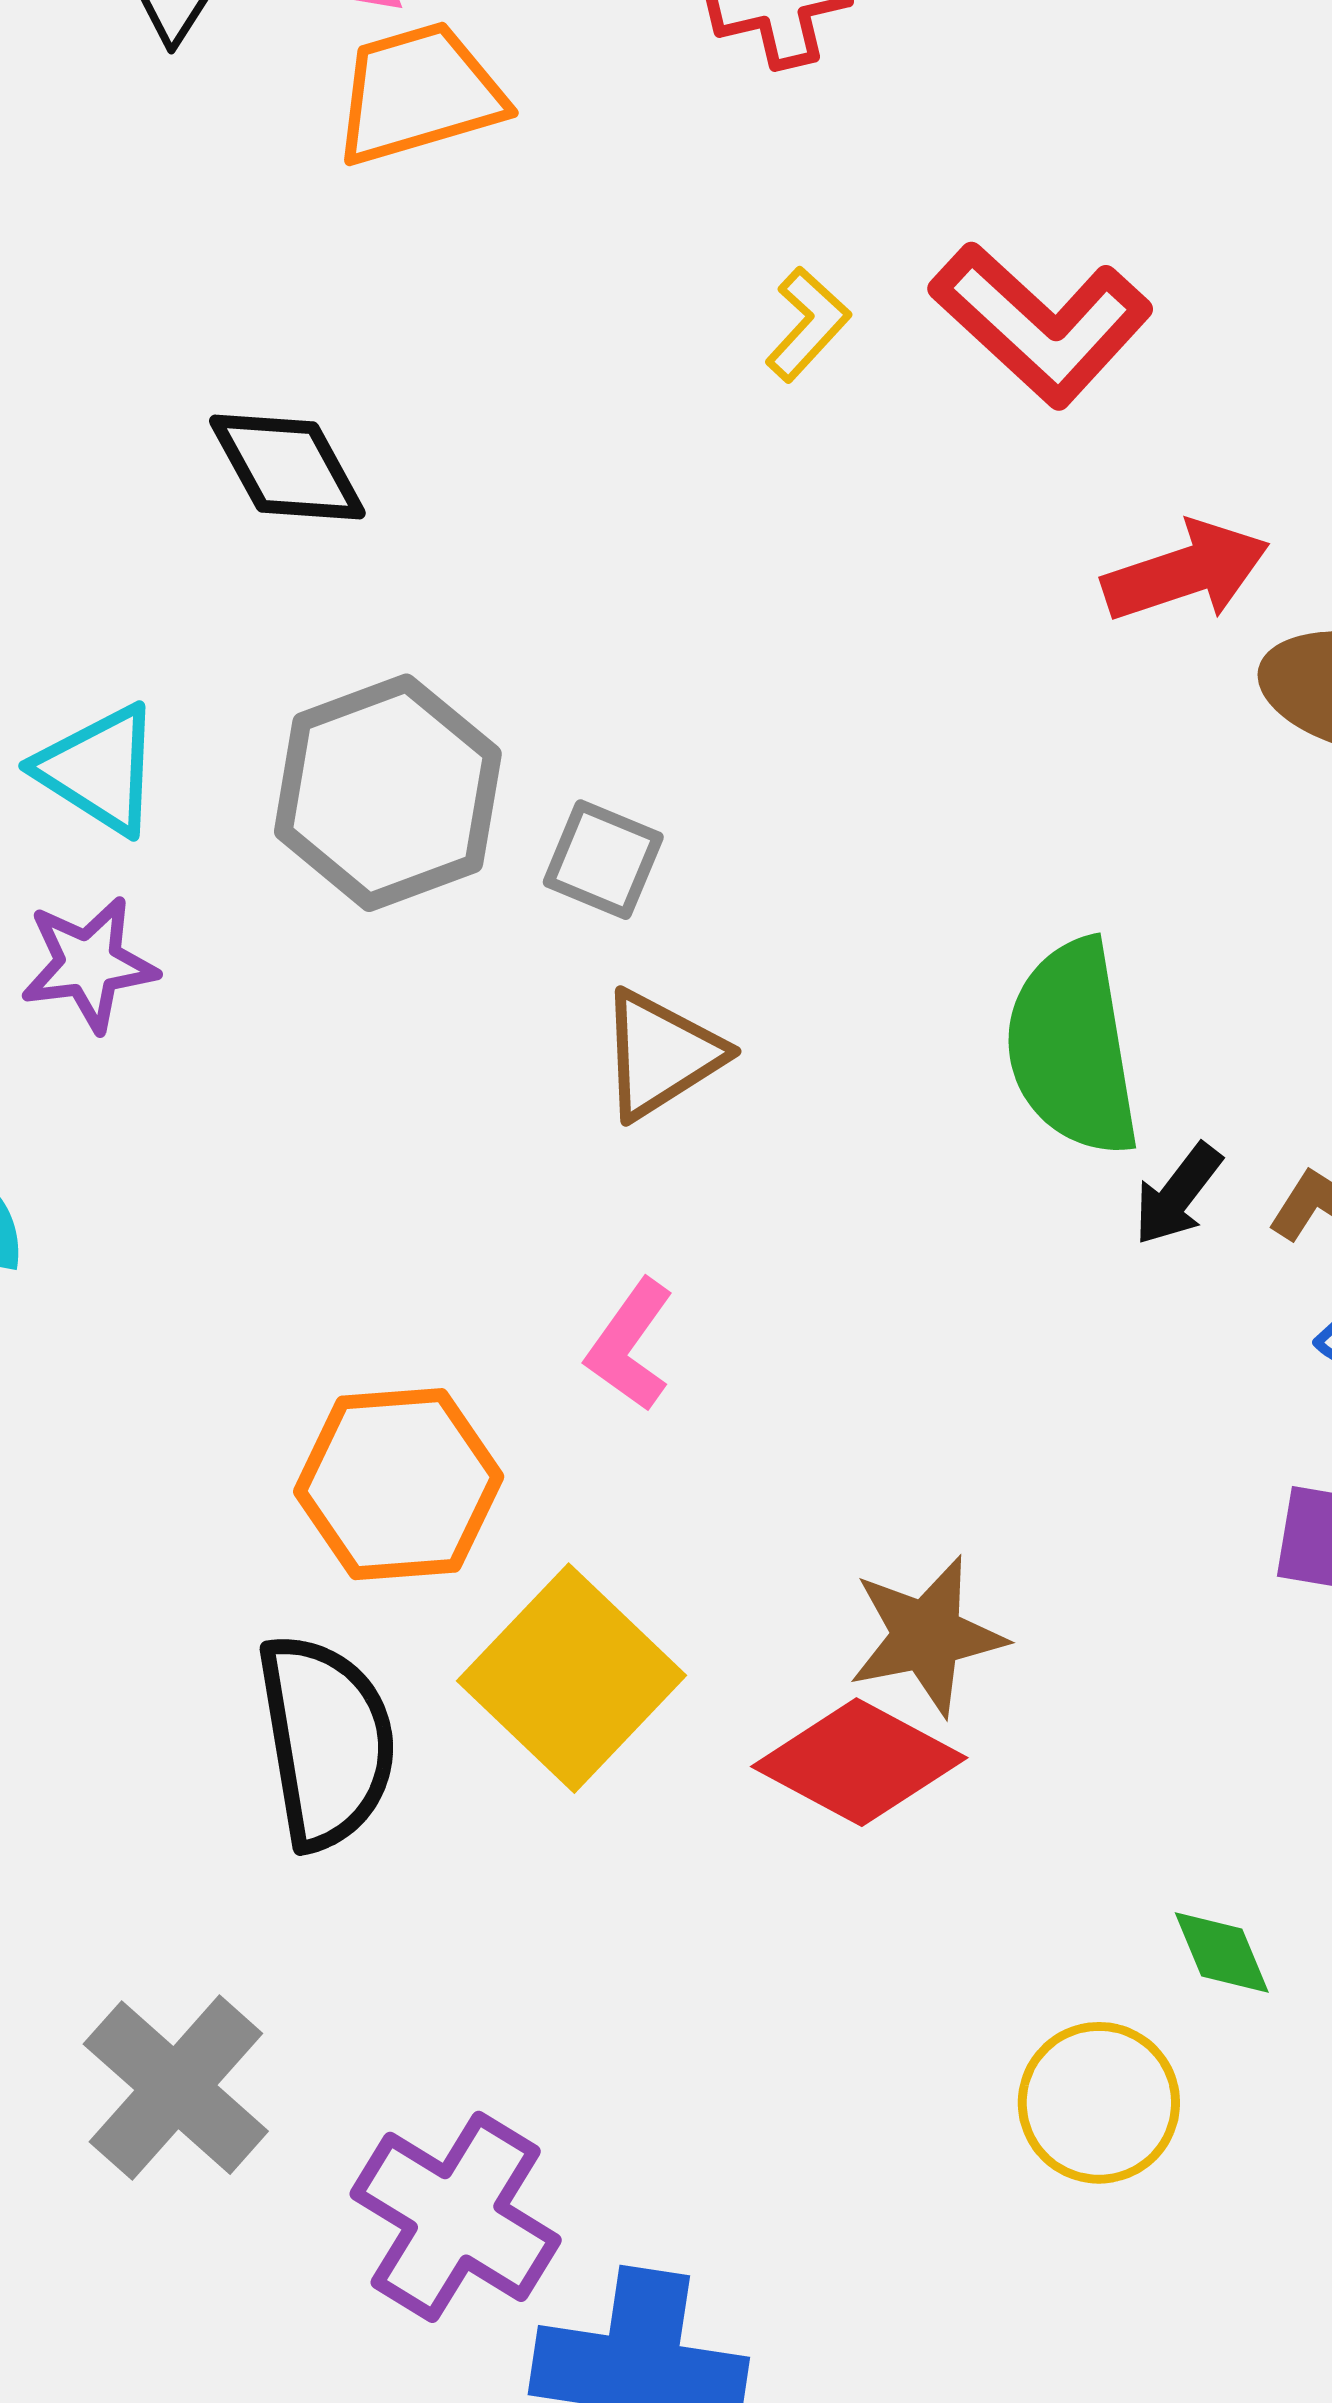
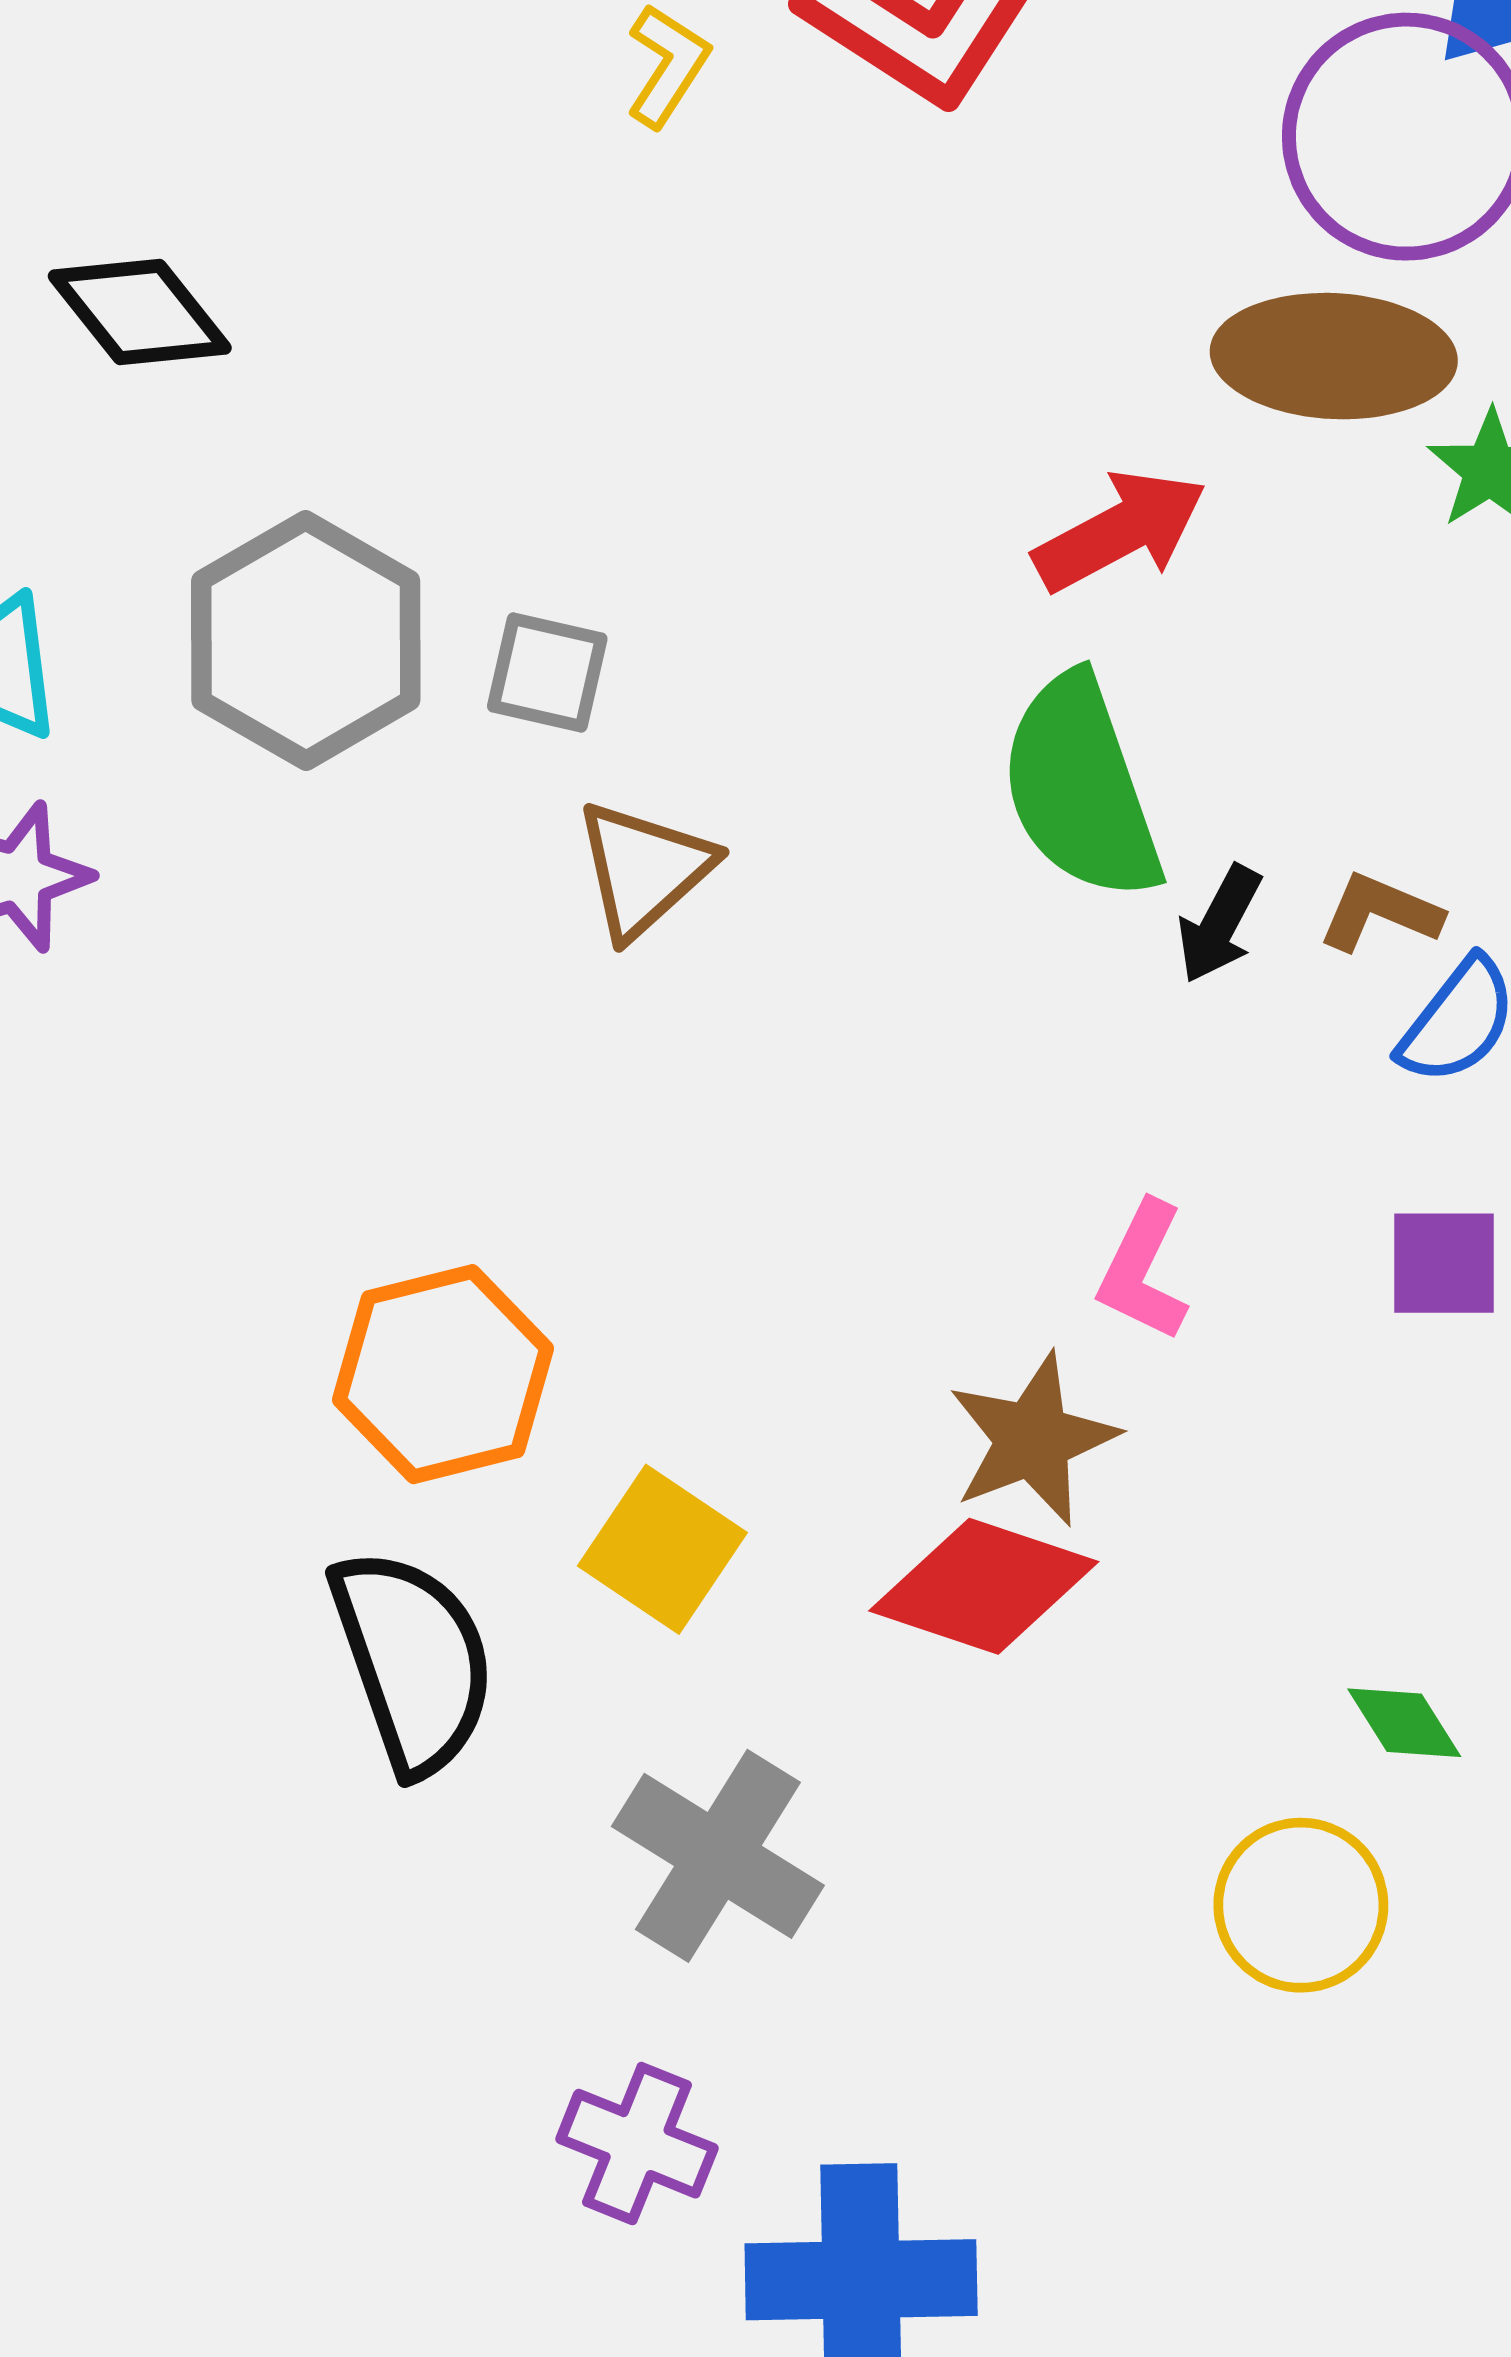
red arrow: (1186, 572) -> (1120, 531), moved
pink L-shape: (630, 1345) -> (1143, 1271), moved
yellow square: (571, 1678) -> (662, 1549), size x0.7
gray cross: (176, 2088) -> (718, 1856), moved
purple cross: (456, 2217) -> (637, 2144), size x0.7

